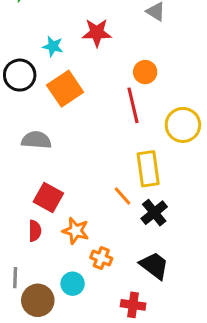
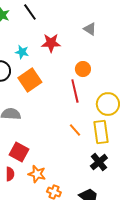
yellow rectangle: (148, 169) -> (101, 132), moved
orange line: (122, 196) -> (75, 130), moved
black cross: (154, 213) -> (99, 162), moved

